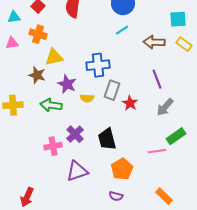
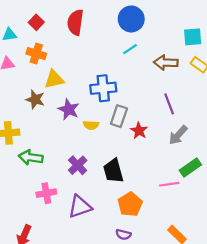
green arrow: (51, 105) -> (31, 157), moved
pink cross: (53, 146) -> (46, 193), moved

